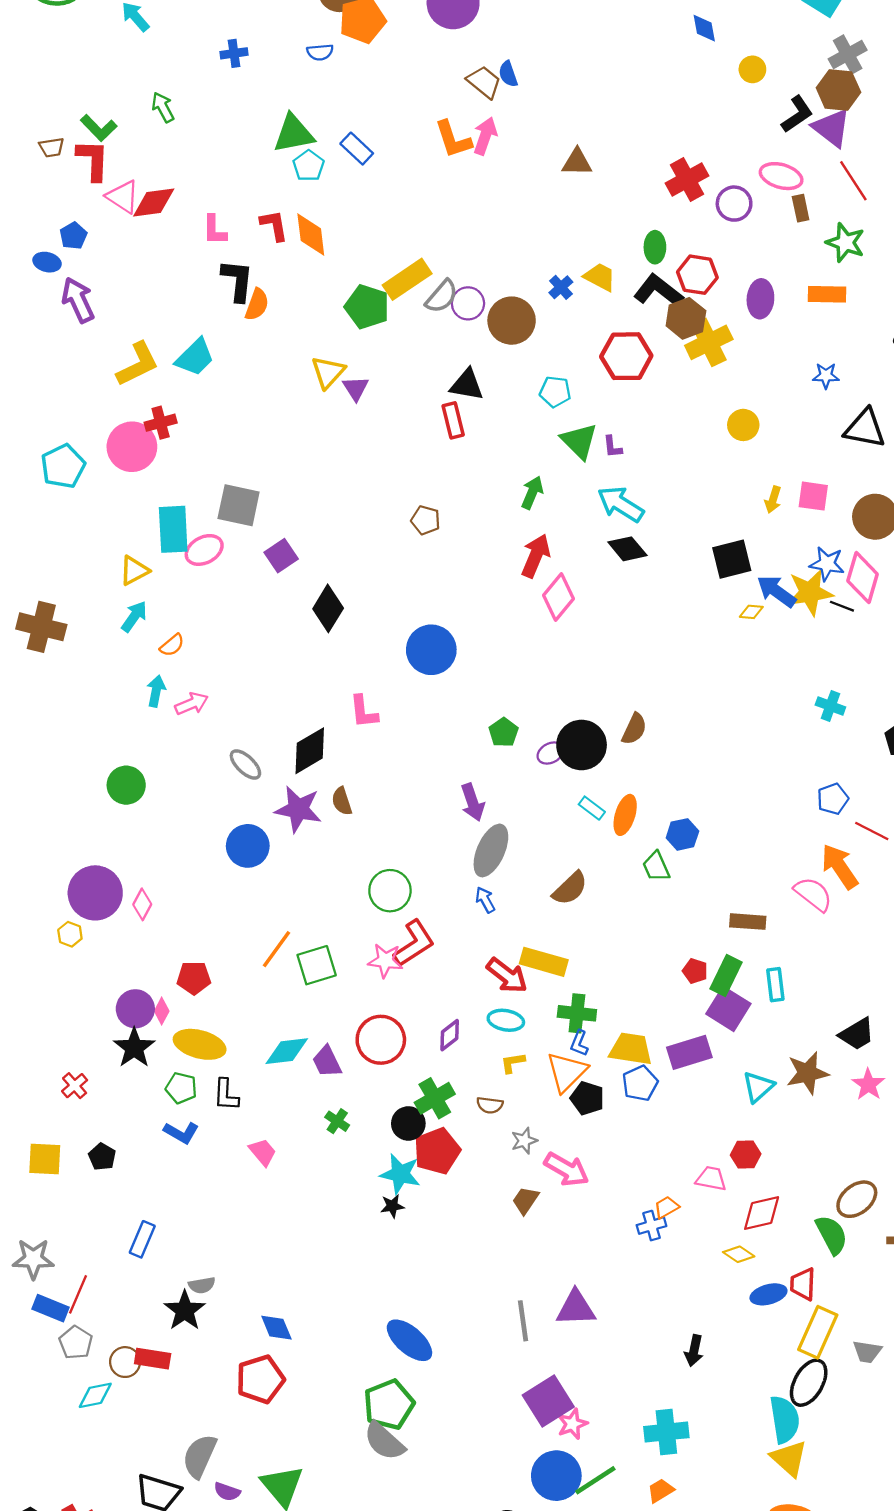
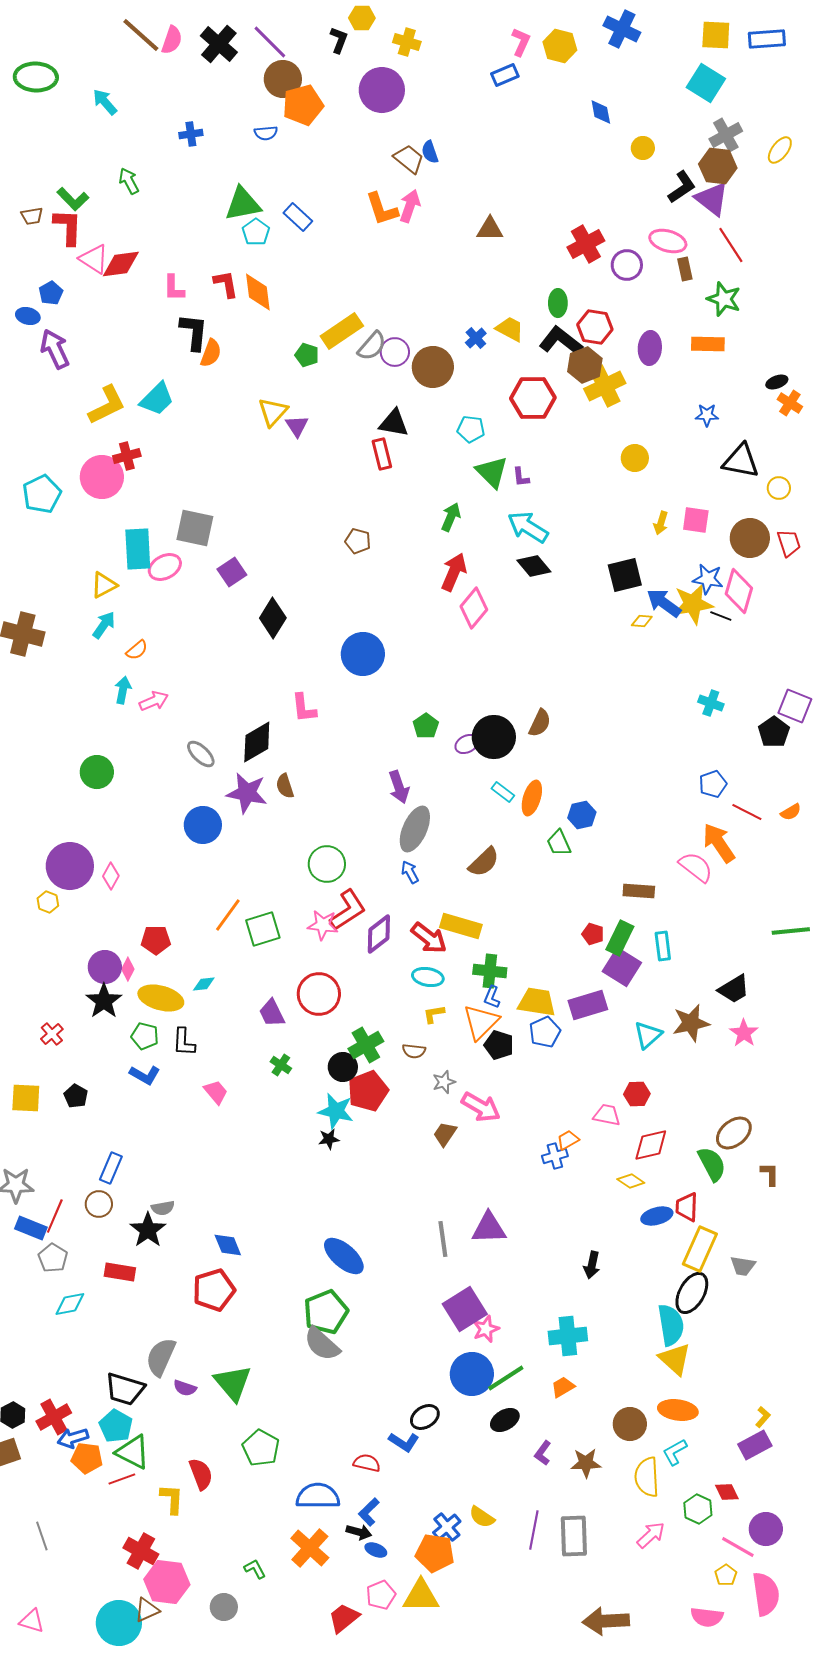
green pentagon: (367, 307) -> (307, 355), size x0.6
purple diamond: (450, 1035) -> (379, 934), moved, size x1.4
cyan diamond: (287, 1051) -> (204, 984), moved, size x0.6
brown circle: (125, 1362) -> (99, 1204), moved

